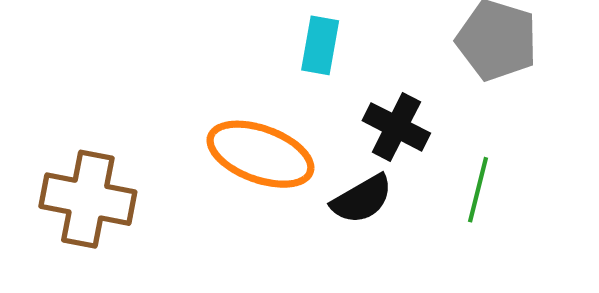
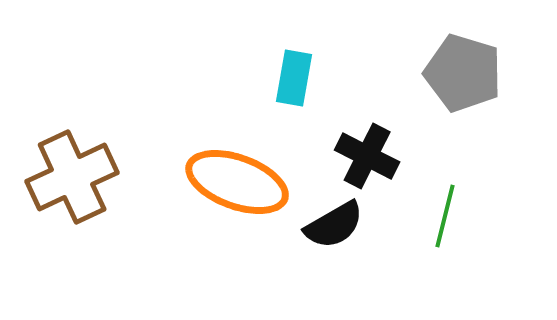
brown cross: (88, 199) -> (72, 177), moved, turned -36

